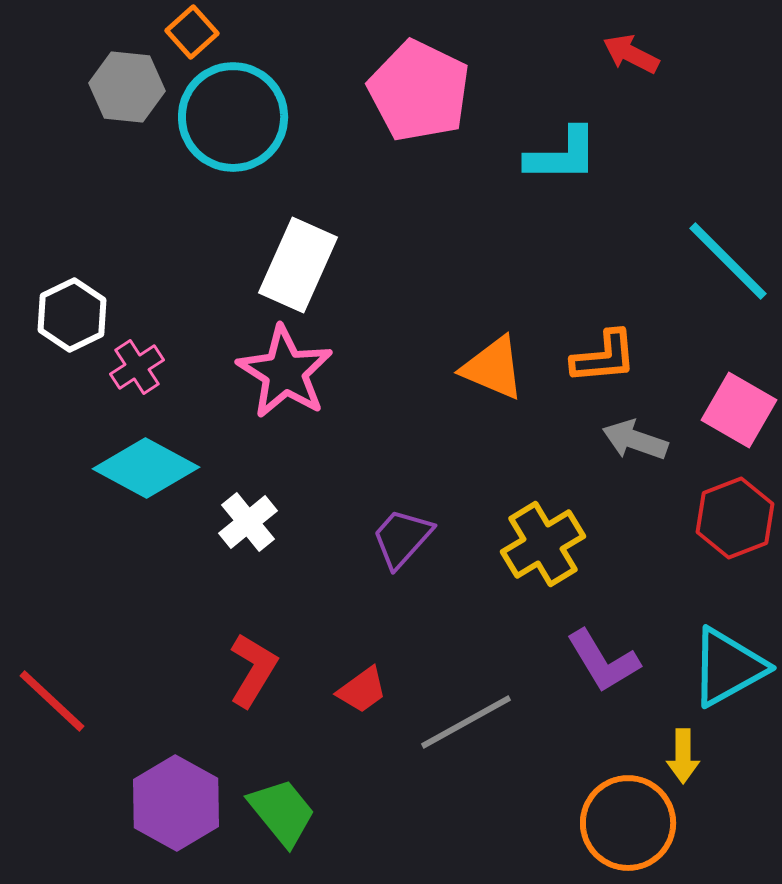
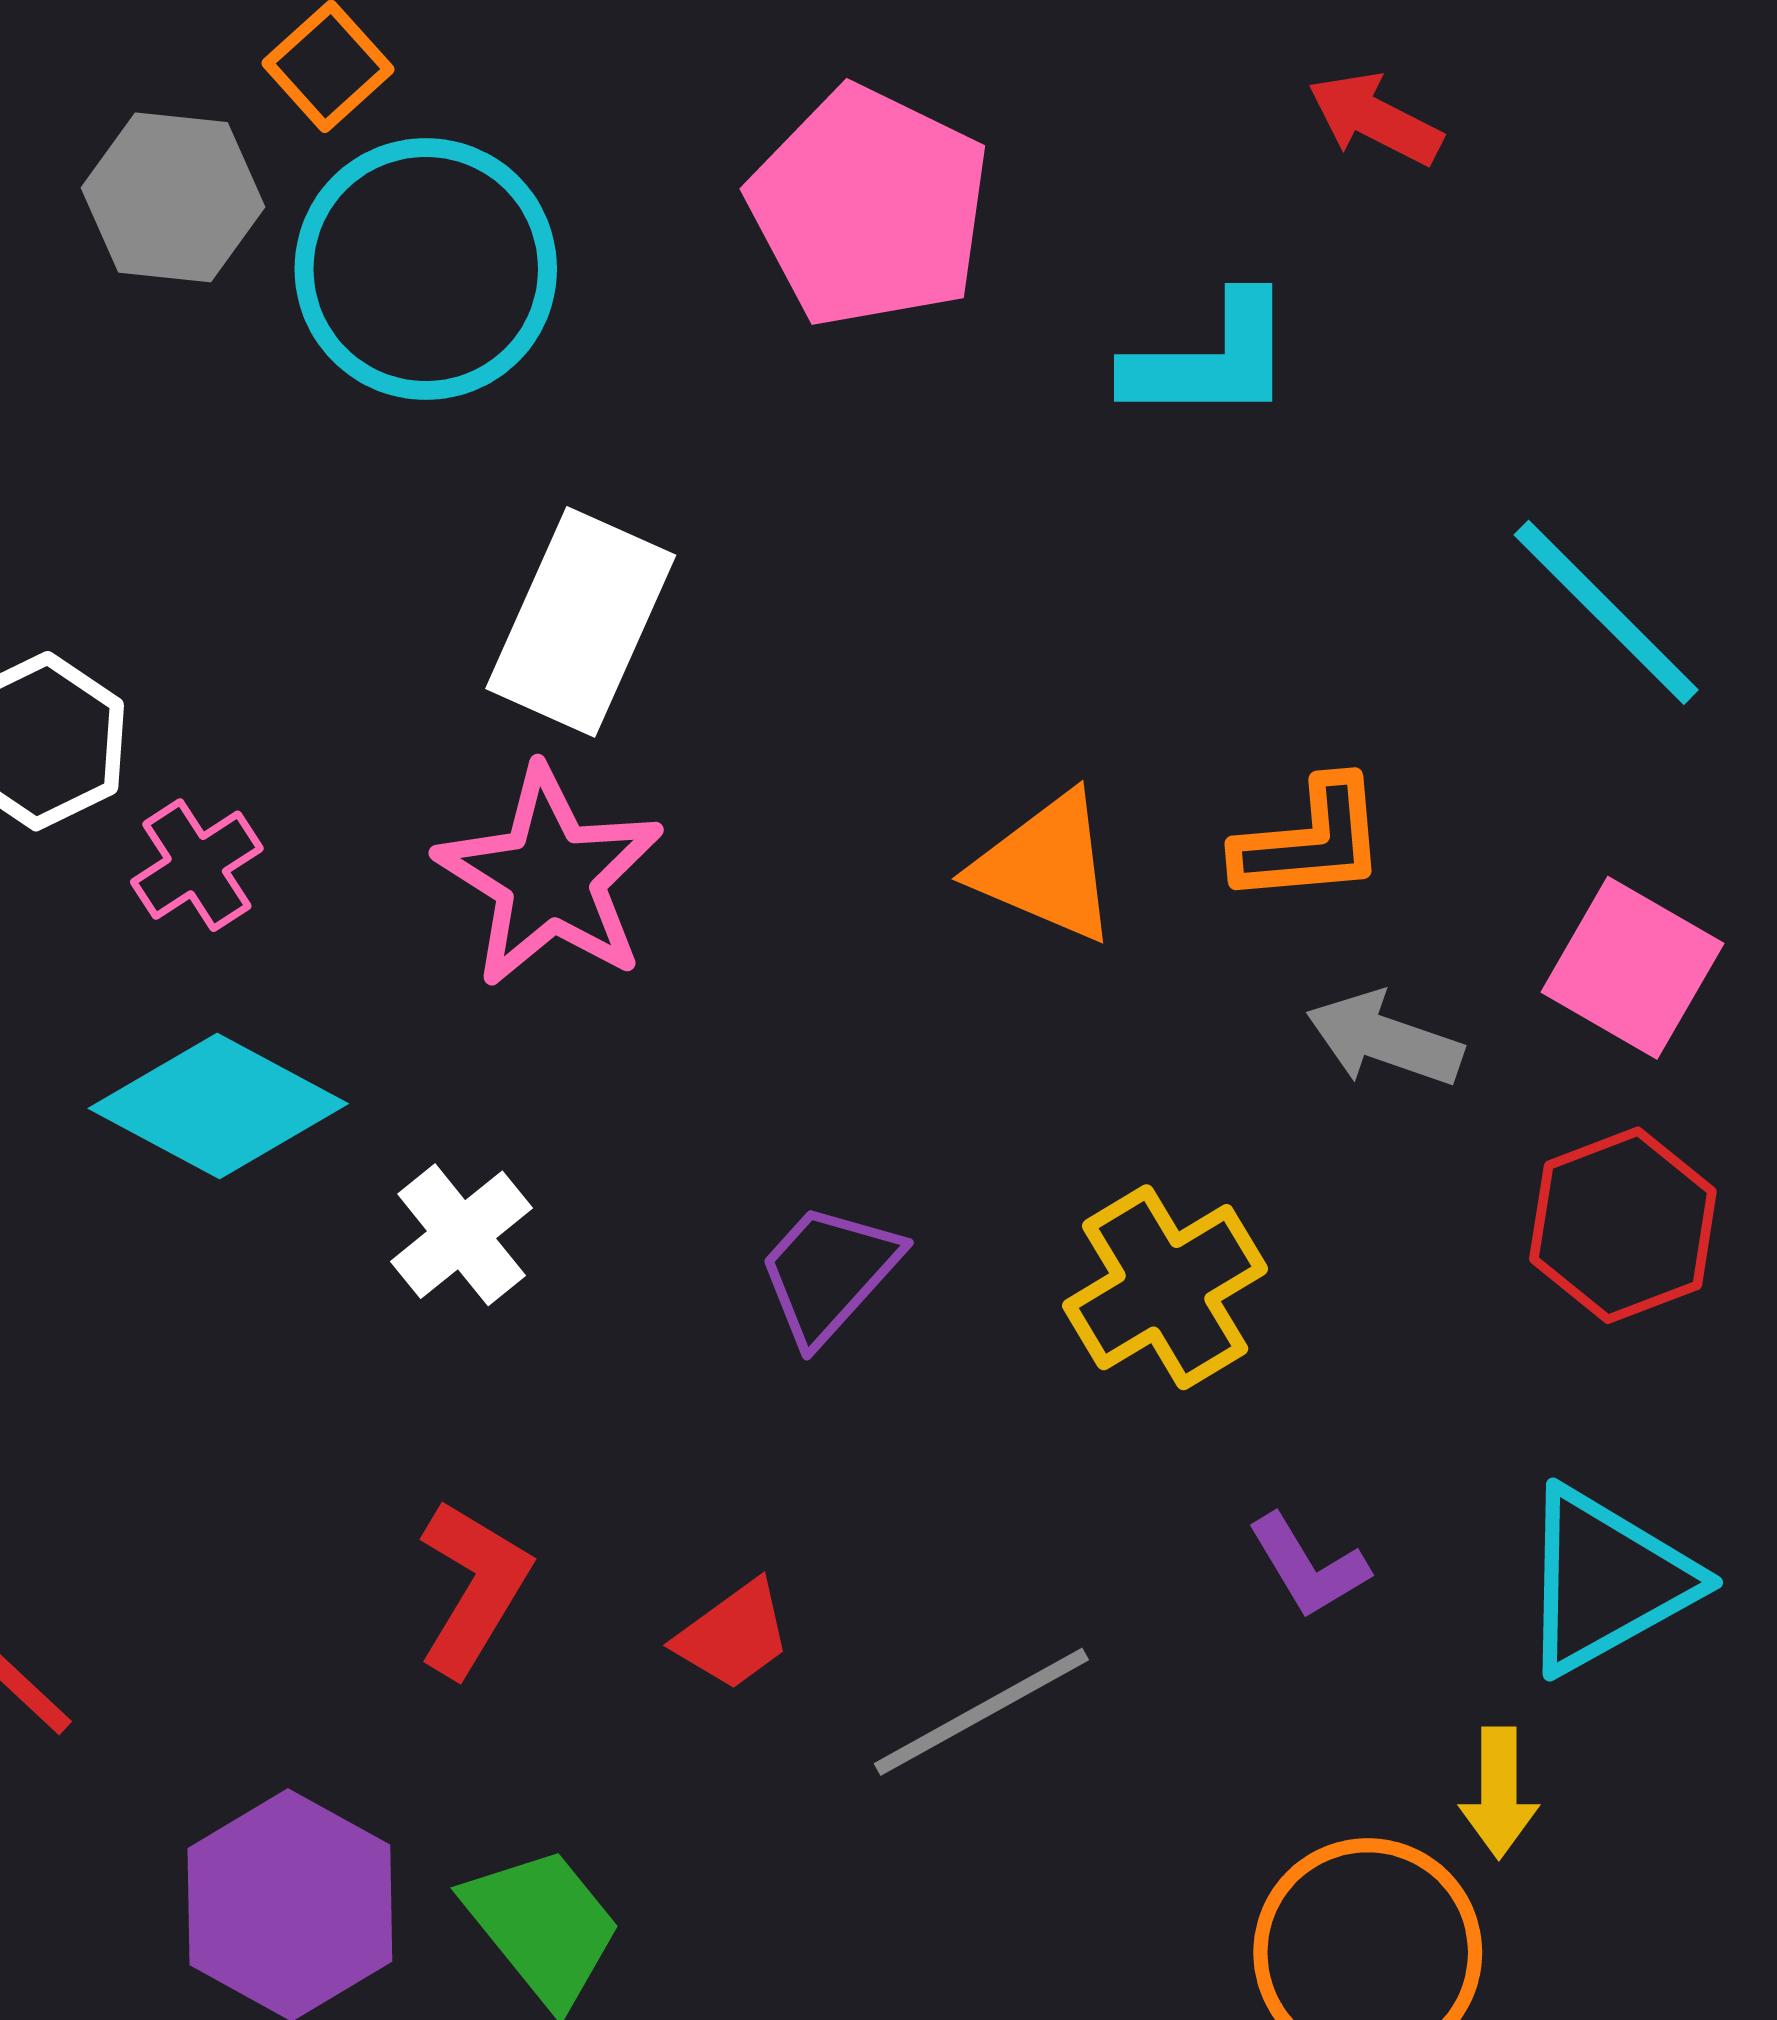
purple L-shape: (603, 661) -> (1308, 1566), size x0.7

